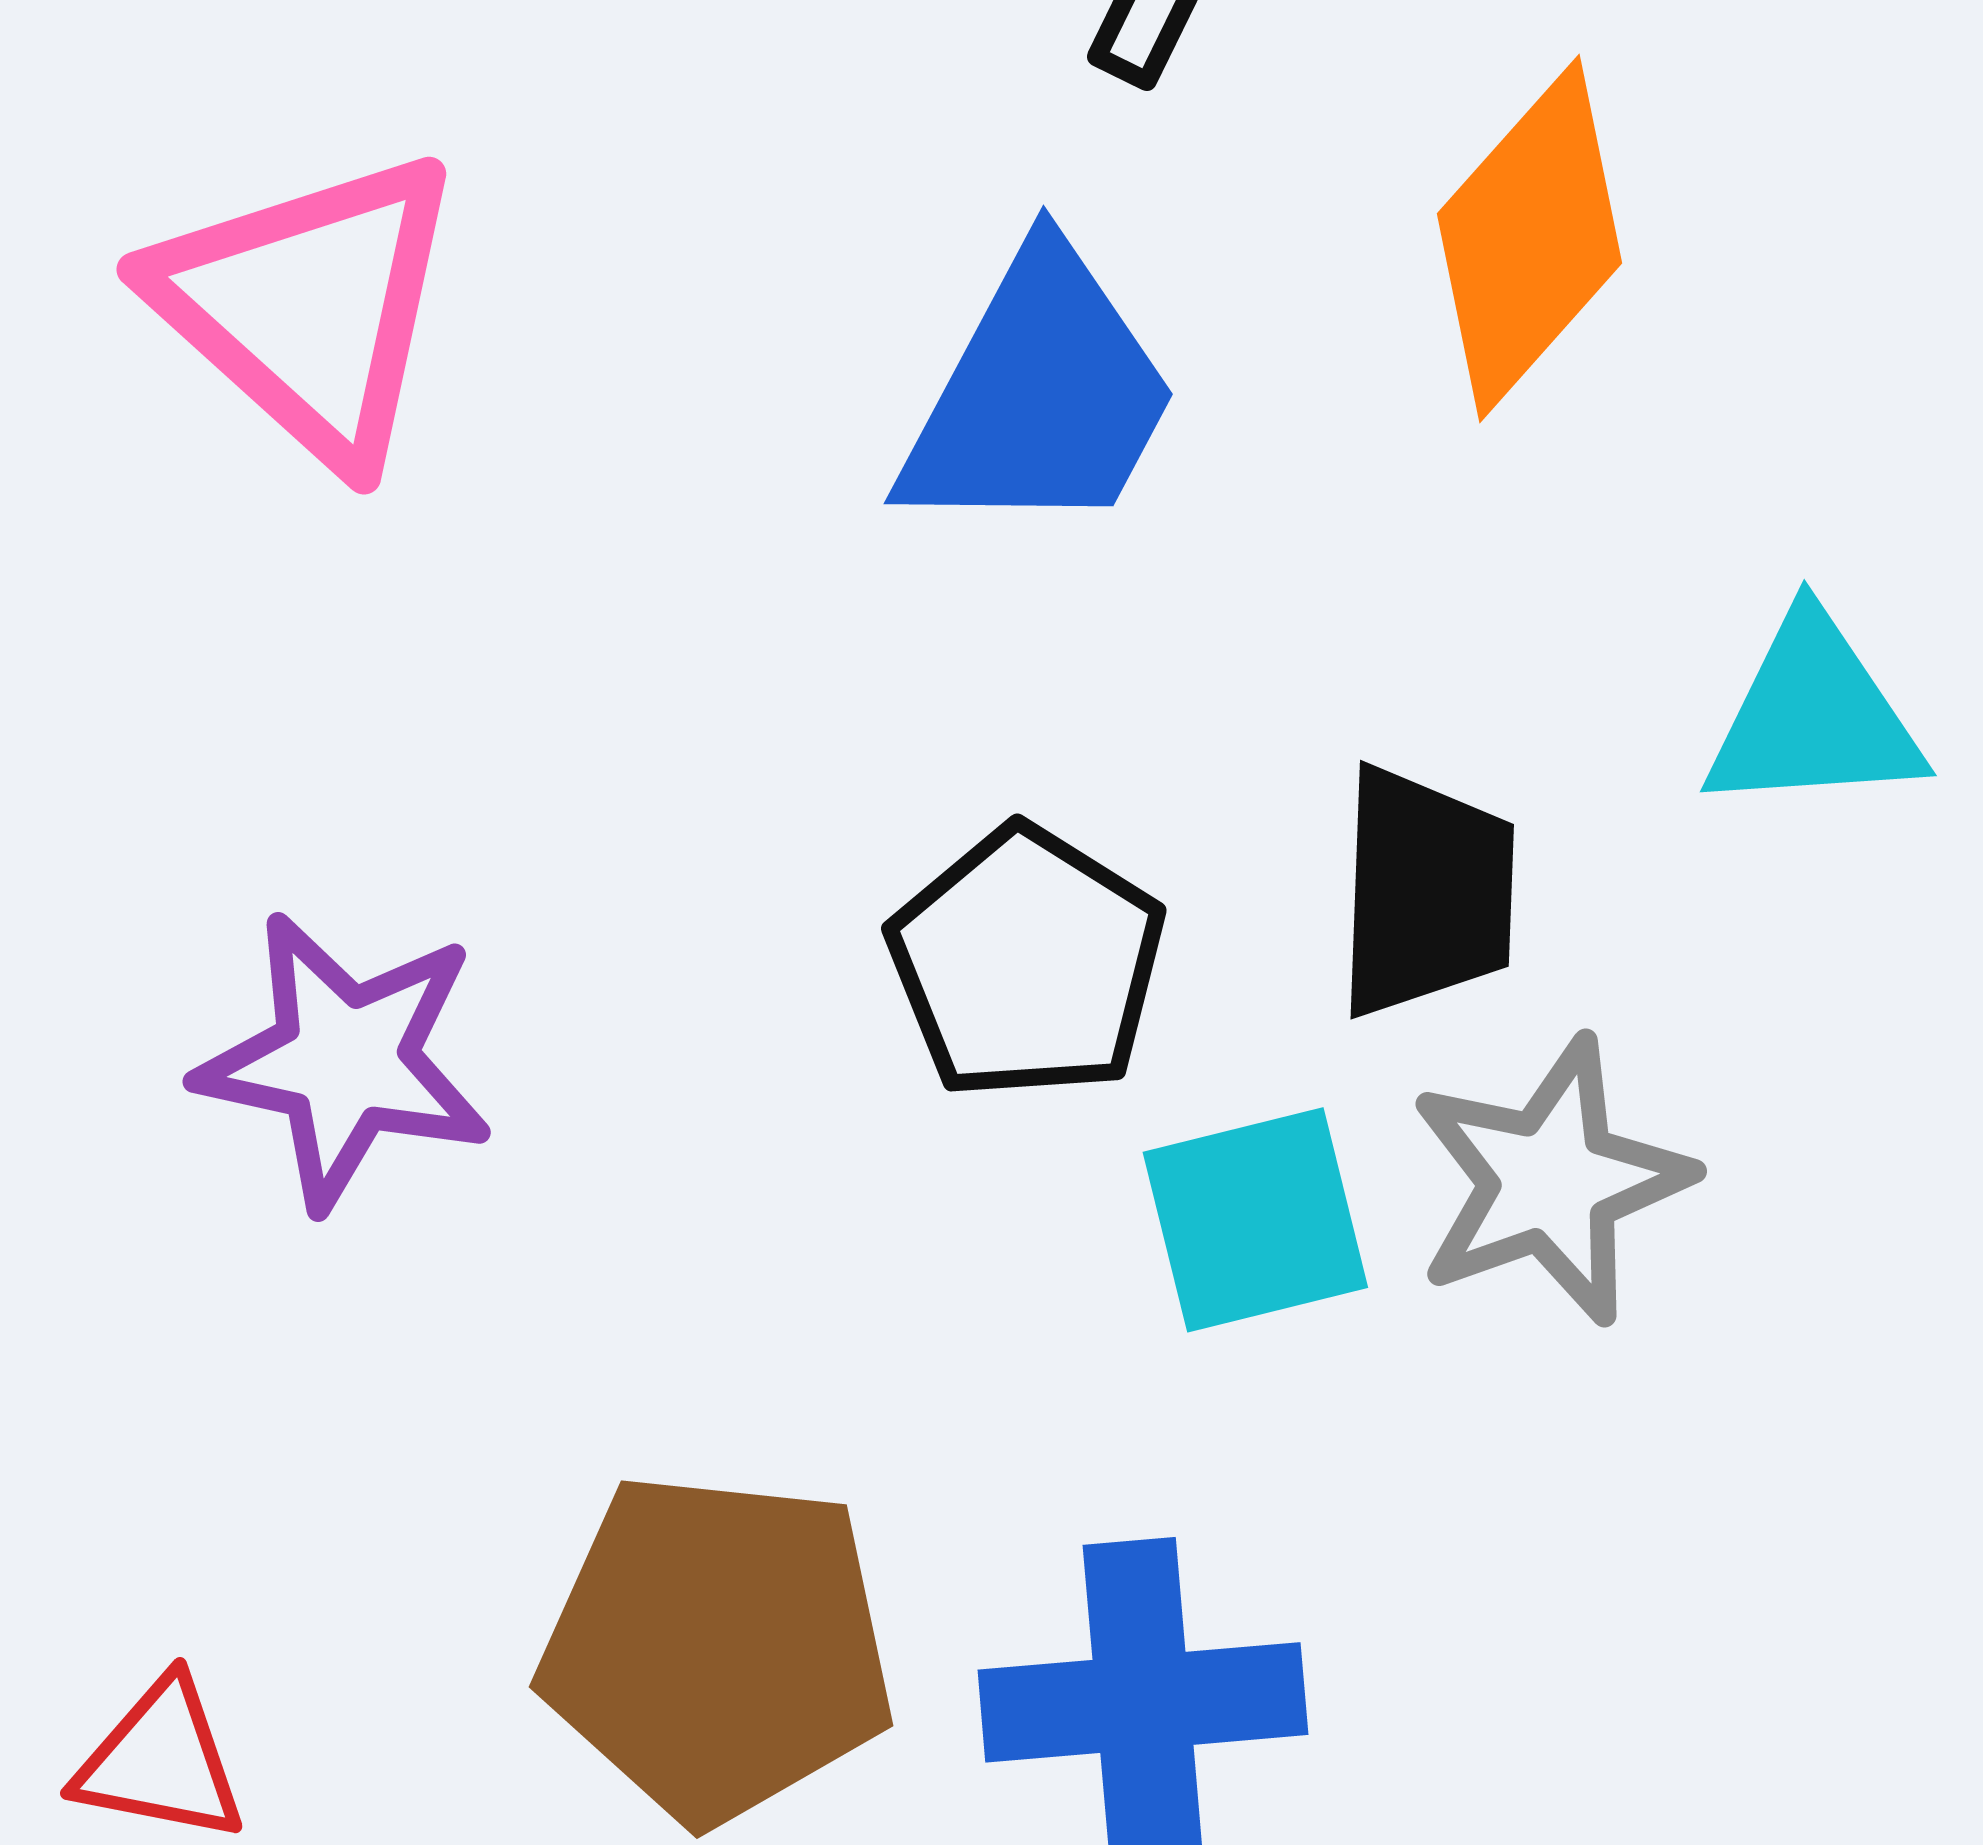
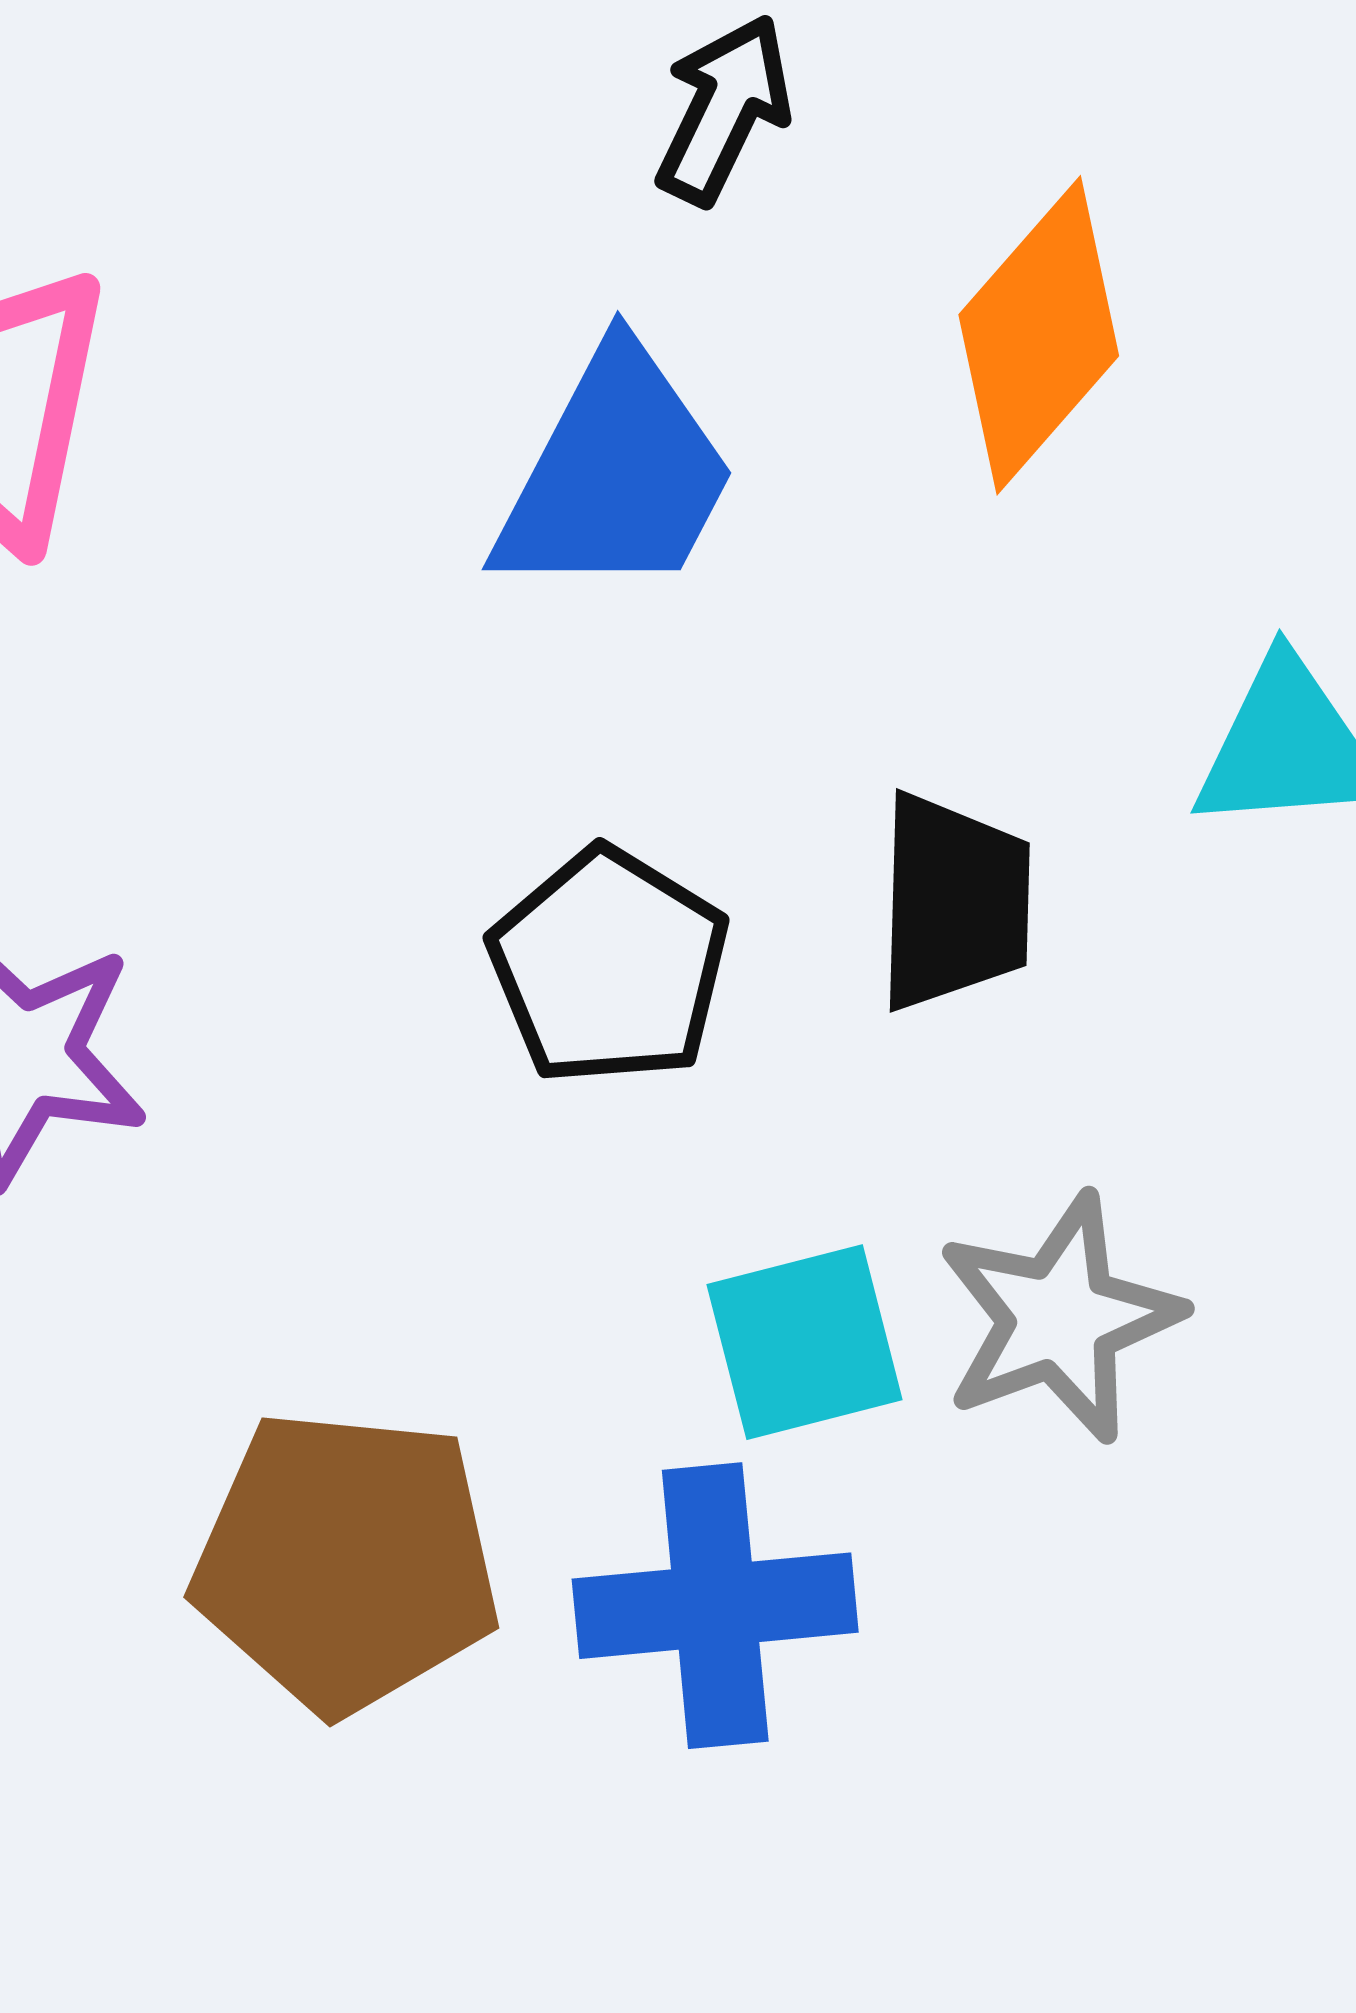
gray star: (1550, 1181) -> (1059, 1318), moved
cyan square: (1255, 1220) -> (805, 1342), moved

